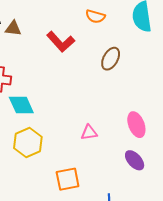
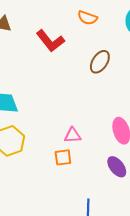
orange square: (68, 179) -> (63, 157), moved, size x0.7

